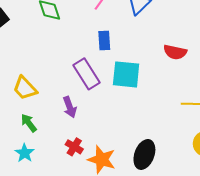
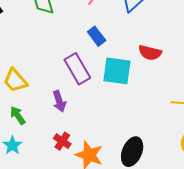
blue rectangle: (104, 41) -> (97, 36), turned -36
red semicircle: (175, 52) -> (150, 53), moved

